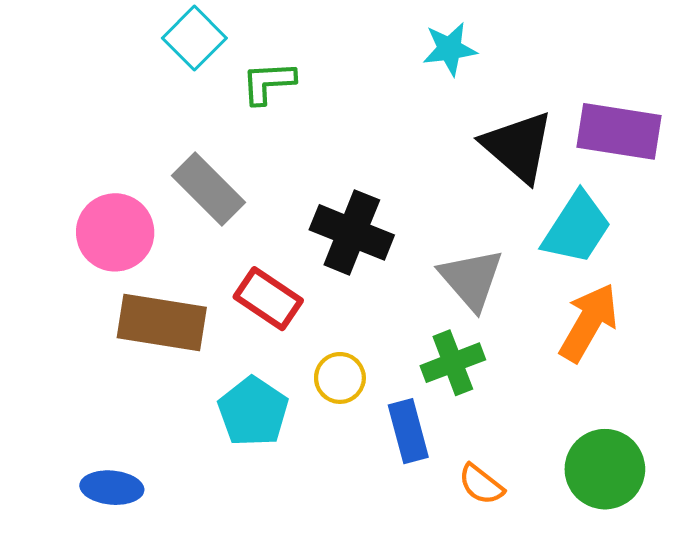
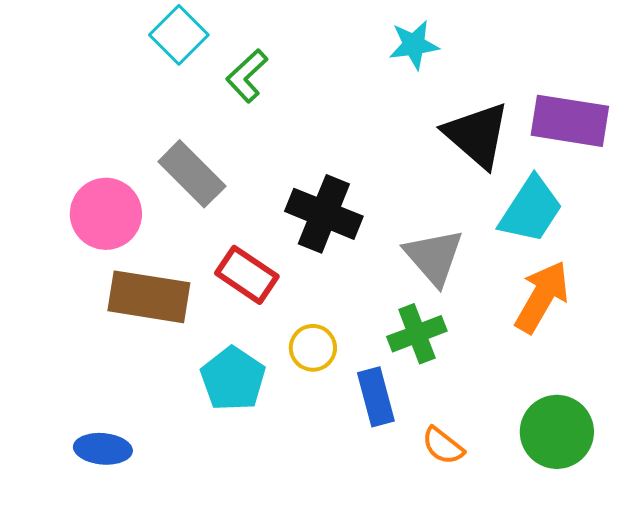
green L-shape: (268, 83) -> (247, 76), turned -40

